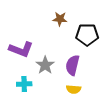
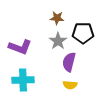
gray star: (45, 65) -> (58, 41), moved
cyan cross: (24, 84) -> (23, 80), size x1.5

